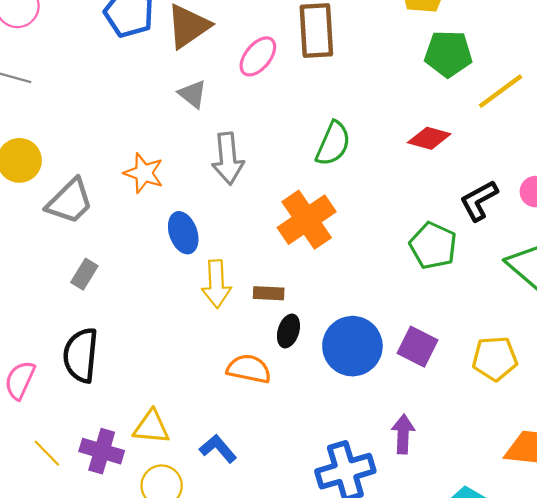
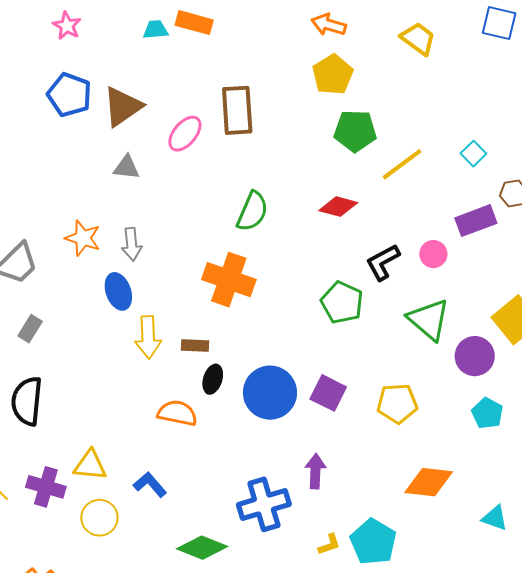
gray triangle: (192, 94) -> (126, 167), turned -32
gray arrow: (228, 159) -> (132, 244), moved, size x0.7
orange cross: (307, 220) -> (229, 280), turned -36

